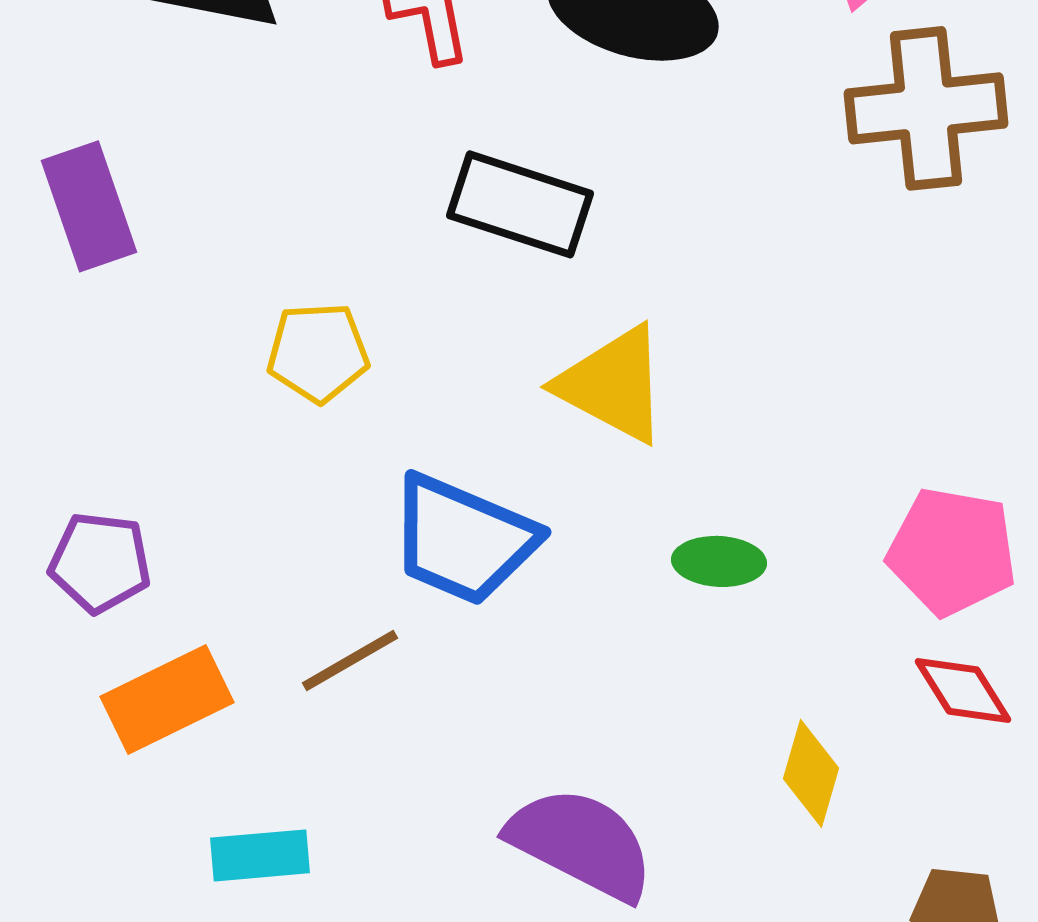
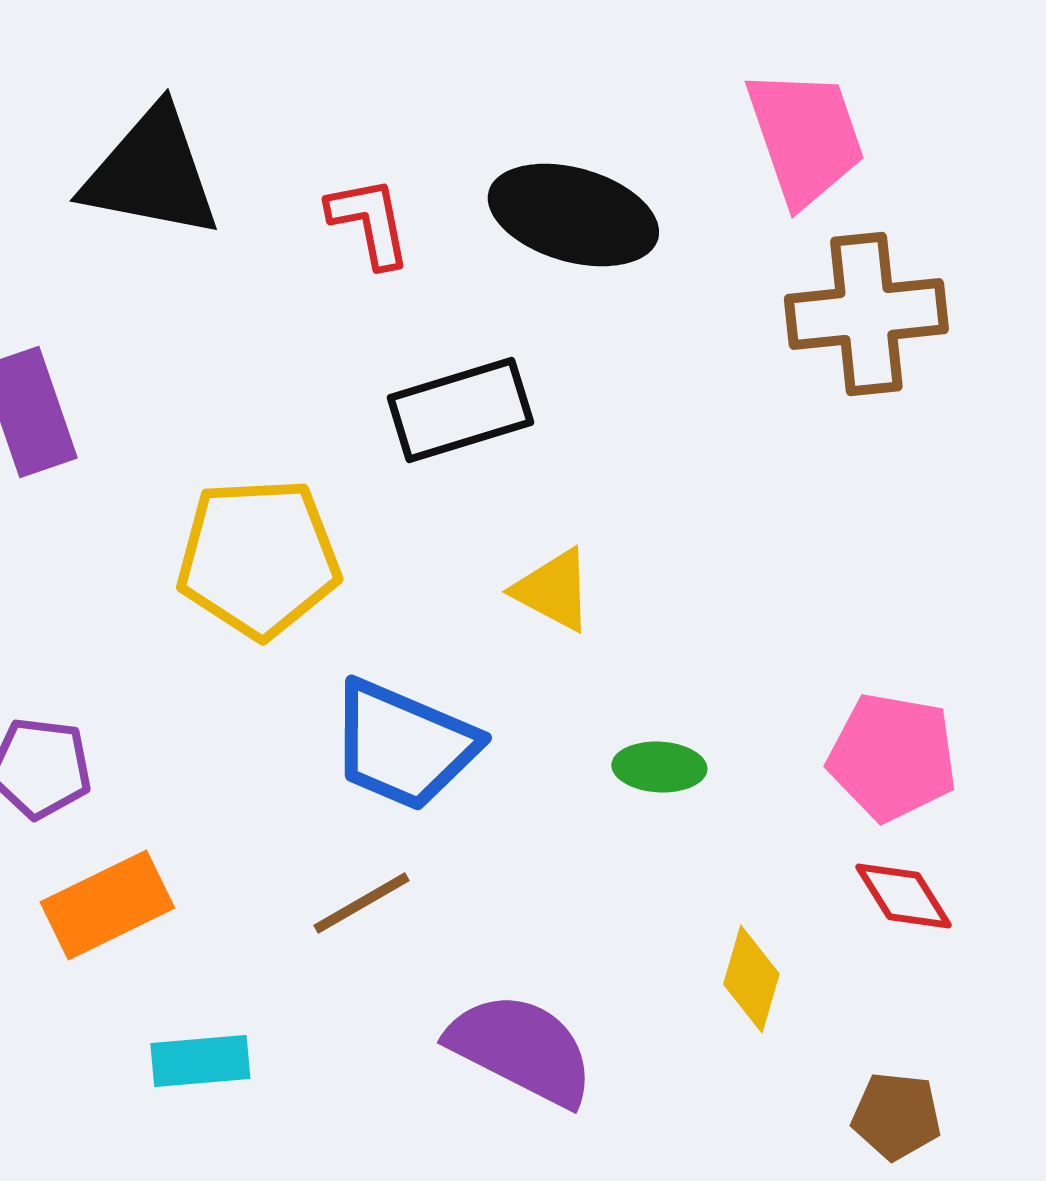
black rectangle: (520, 204) -> (460, 410), turned -35
yellow pentagon: (318, 352) -> (258, 558), size x1.6
yellow triangle: (613, 384) -> (553, 590), size x0.7
brown line: (350, 660) -> (361, 903), moved

